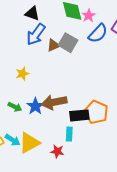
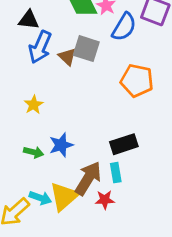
brown triangle: (53, 45) -> (67, 57), turned -40
brown arrow: (54, 102) -> (88, 178), moved, turned 145
blue star: (35, 106) -> (61, 145), turned 30
orange pentagon: (96, 112) -> (137, 81), moved

